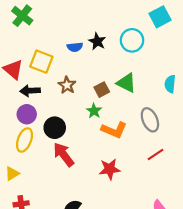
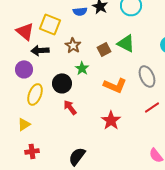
green star: (94, 111) -> (82, 68), moved
purple circle: (27, 114) -> (24, 69), moved
red arrow: (64, 155) -> (70, 107), size x0.7
red star: (110, 169) -> (111, 120), turned -30

